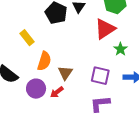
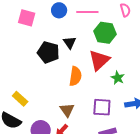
yellow rectangle: (27, 38) -> (20, 99), moved
orange semicircle: (44, 61) -> (75, 76), moved

